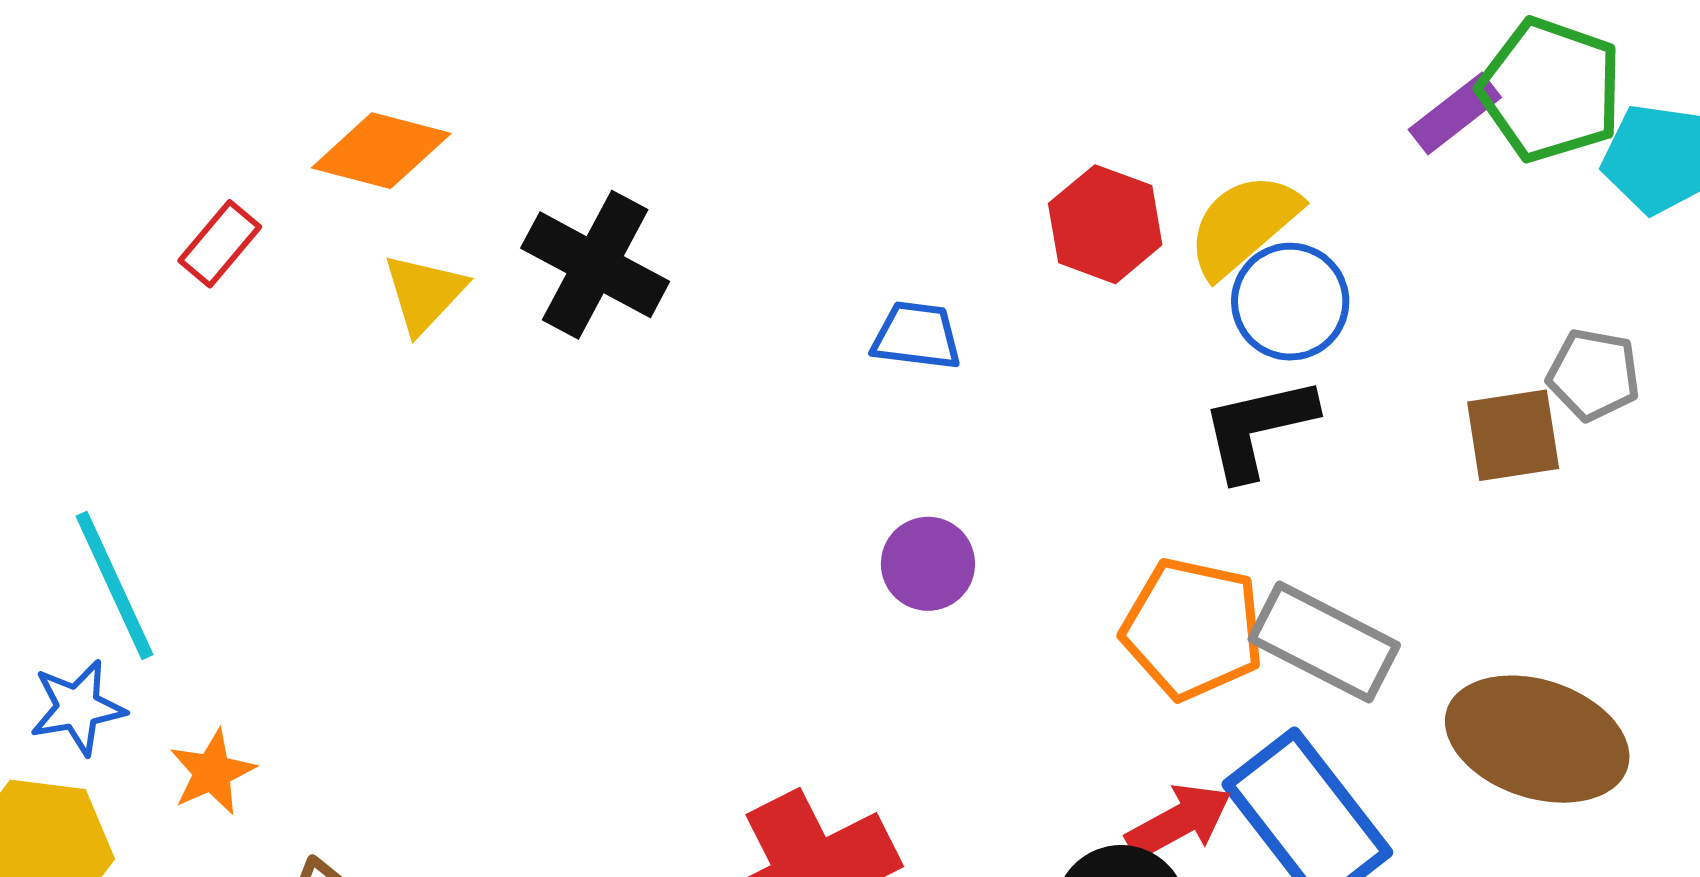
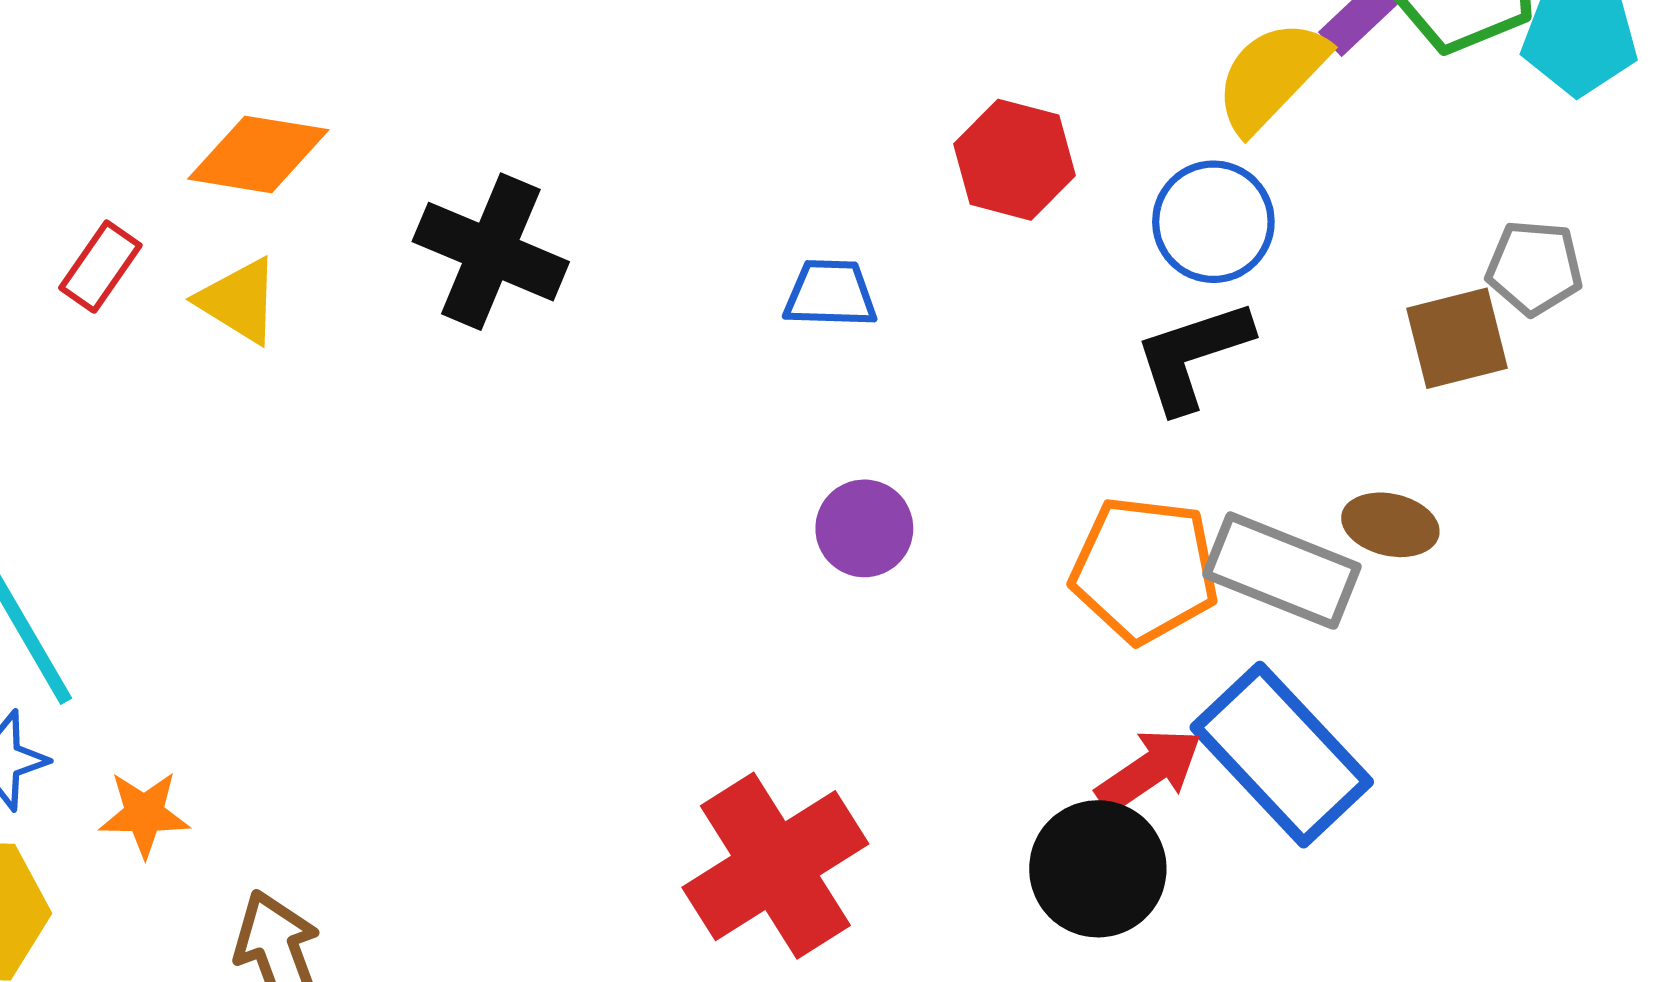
yellow semicircle: (1243, 225) -> (1271, 76), moved
yellow triangle: (424, 293) -> (239, 301), moved, turned -36
brown ellipse: (1537, 739) -> (1390, 525), moved, size x0.5
orange star: (212, 772) -> (144, 814), turned 30

